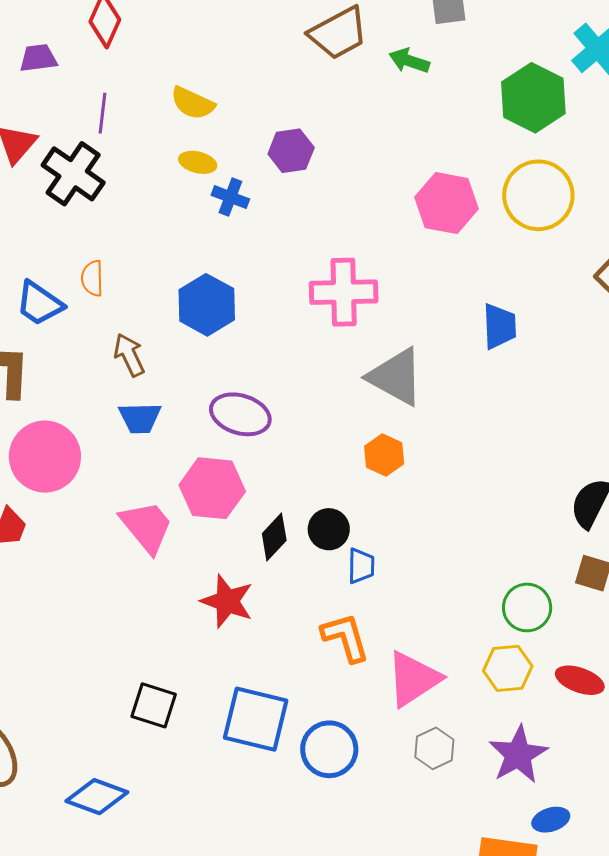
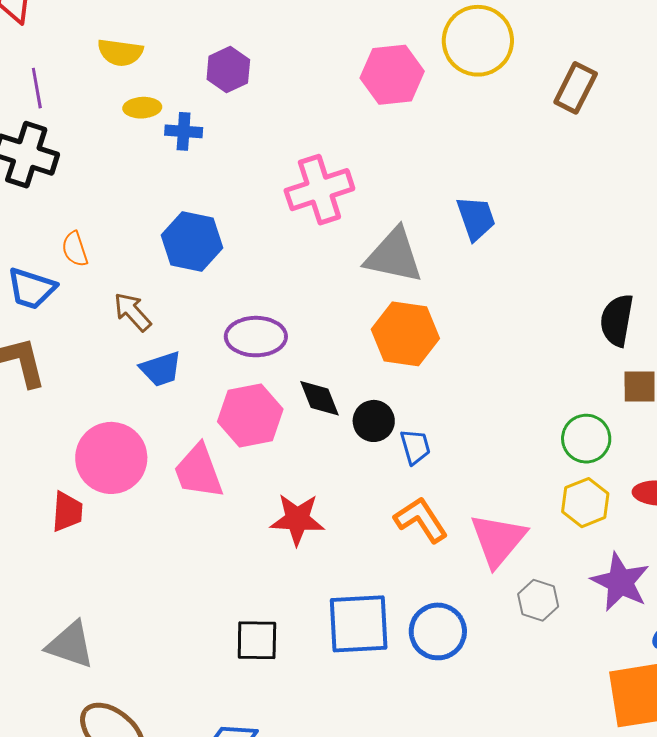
blue trapezoid: (499, 326) -> (476, 218), moved
orange hexagon: (384, 455) -> (405, 334), size x1.6
pink circle: (45, 457) -> (111, 458), moved
pink trapezoid: (146, 527) -> (198, 471), turned -144
black diamond: (274, 537) -> (319, 398), moved, turned -48

